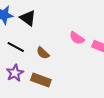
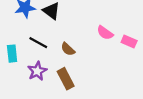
brown rectangle: (41, 80) -> (66, 79), turned 42

